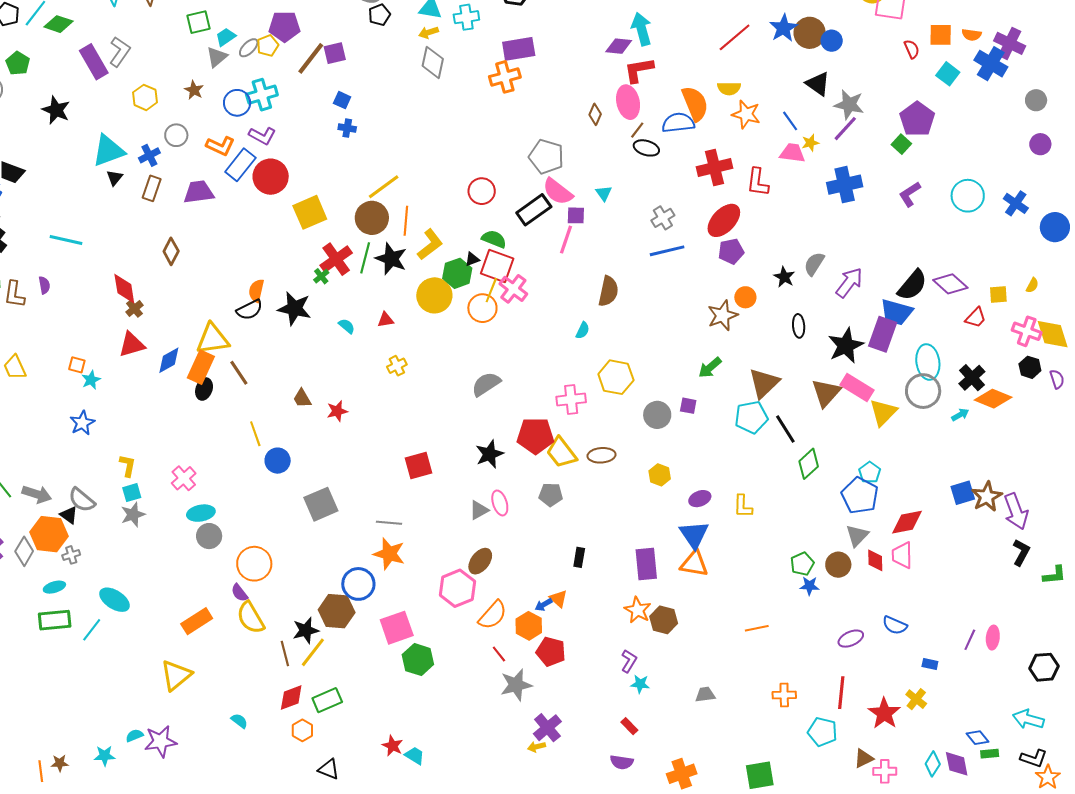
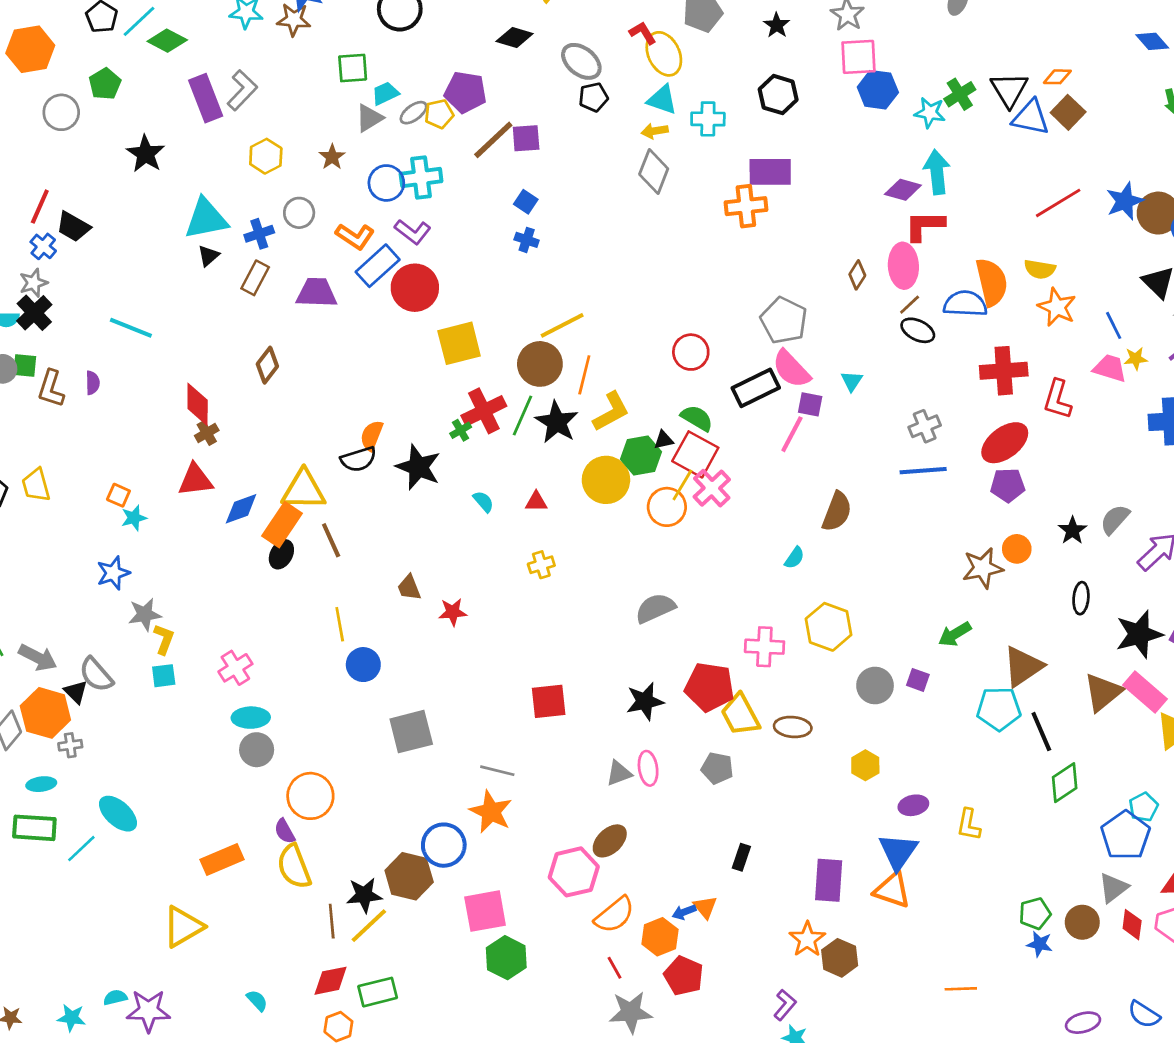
gray star: (133, 515) -> (145, 614), moved

